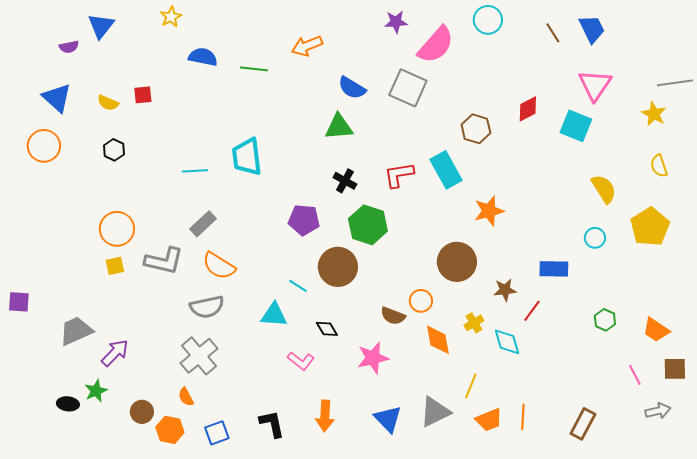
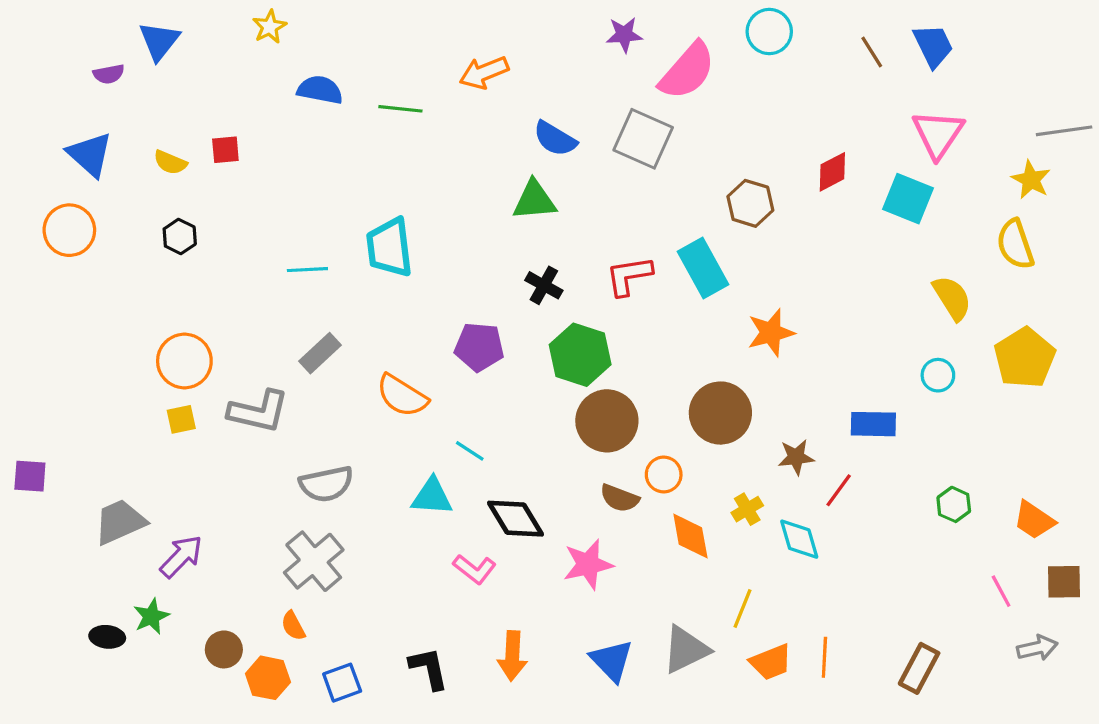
yellow semicircle: (659, 166) -> (1015, 244), moved, size x1.4
orange semicircle: (219, 266) -> (402, 396), moved
brown circle: (338, 267) -> (607, 421), moved
black diamond: (327, 329) -> (515, 519), size x1.6

